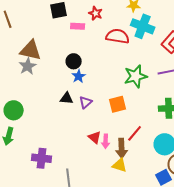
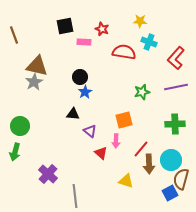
cyan cross: (143, 26) -> (149, 42), size x0.7
green star: (136, 76) -> (142, 92), size x0.7
purple triangle: (86, 102) -> (90, 131), moved, turned -40
pink arrow: (106, 141) -> (116, 141), moved
brown arrow: (122, 148) -> (149, 164), moved
purple cross: (42, 158) -> (48, 174), turned 36

